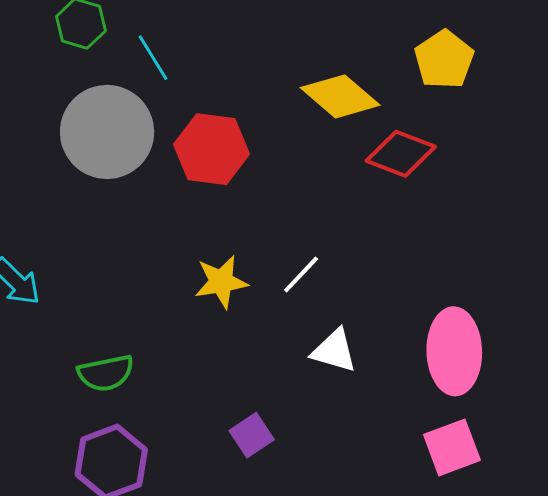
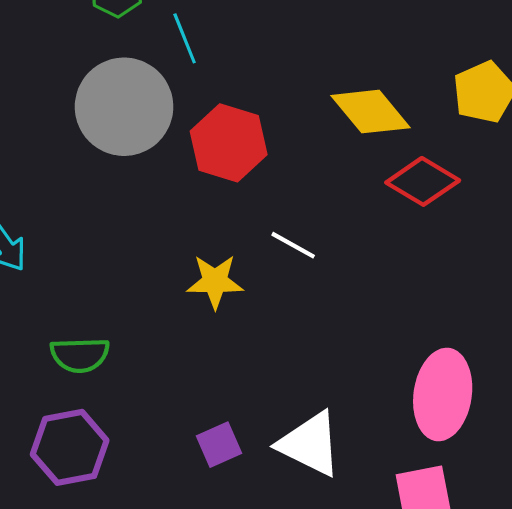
white line: (301, 275) -> (293, 245), moved, turned 66
white triangle: (334, 351) -> (310, 444), moved, size x1.4

